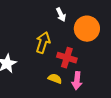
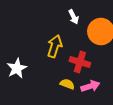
pink arrow: (77, 81) -> (90, 86), turned -114

